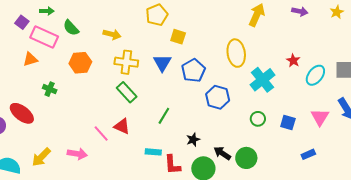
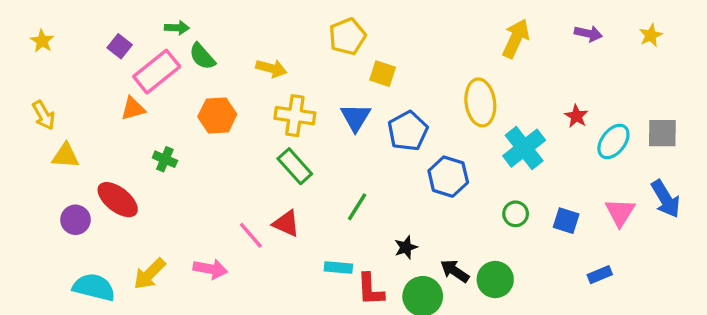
green arrow: (47, 11) -> (177, 28), moved
pink rectangle: (44, 37) -> (157, 72), turned -64

